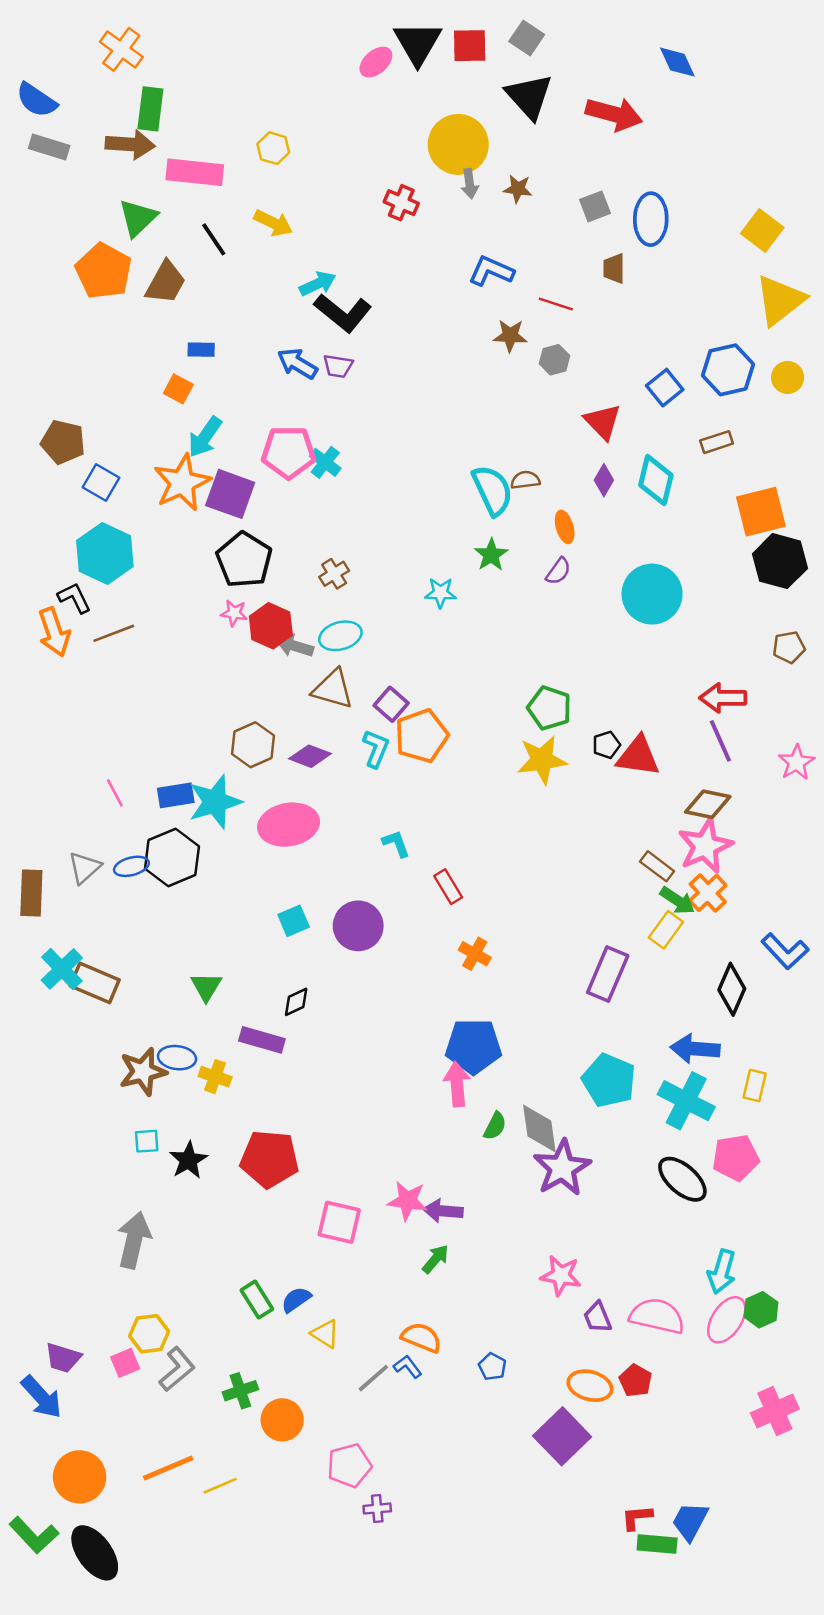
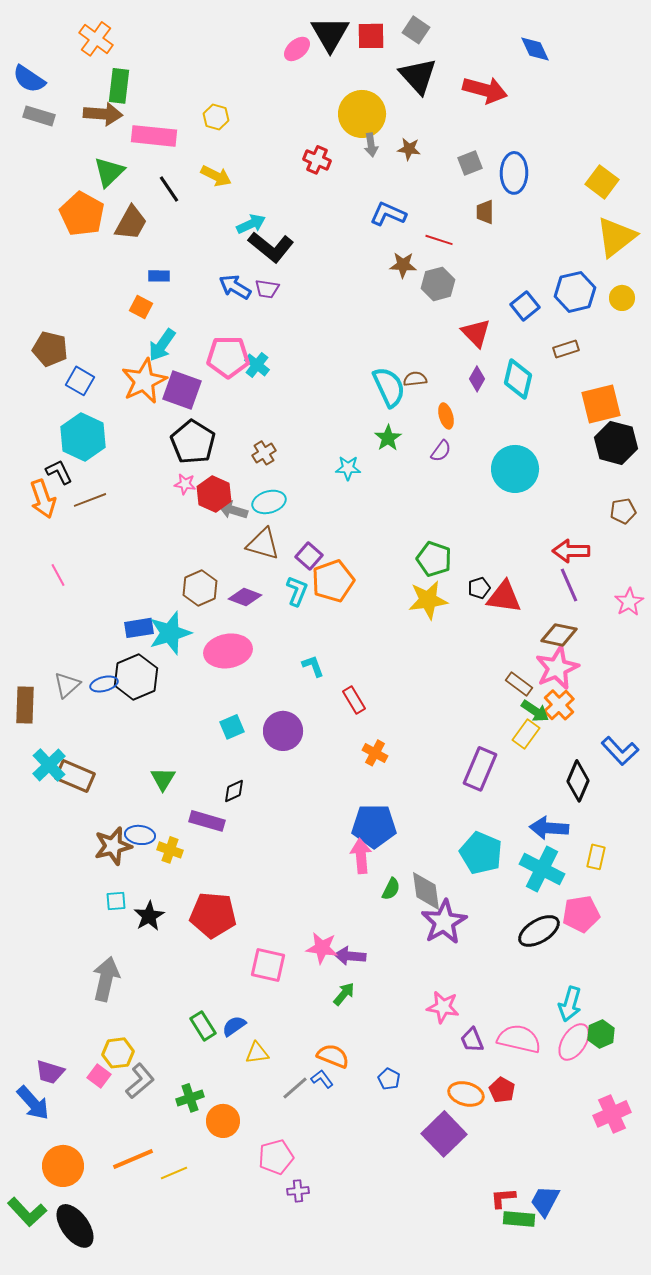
gray hexagon: (554, 360) -> (438, 284), size x1.4
pink line: (115, 793) -> (58, 575), moved
black ellipse: (682, 1179) -> (539, 931), turned -72
yellow triangle: (325, 1334) -> (257, 1053), turned -40
pink square: (125, 1363) -> (99, 1076), turned -30

